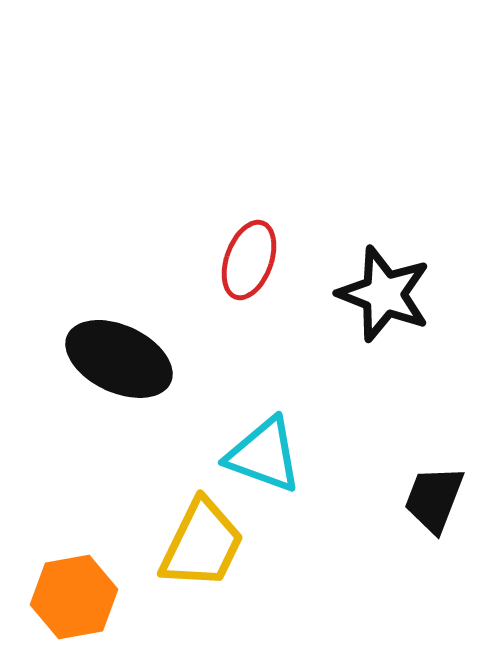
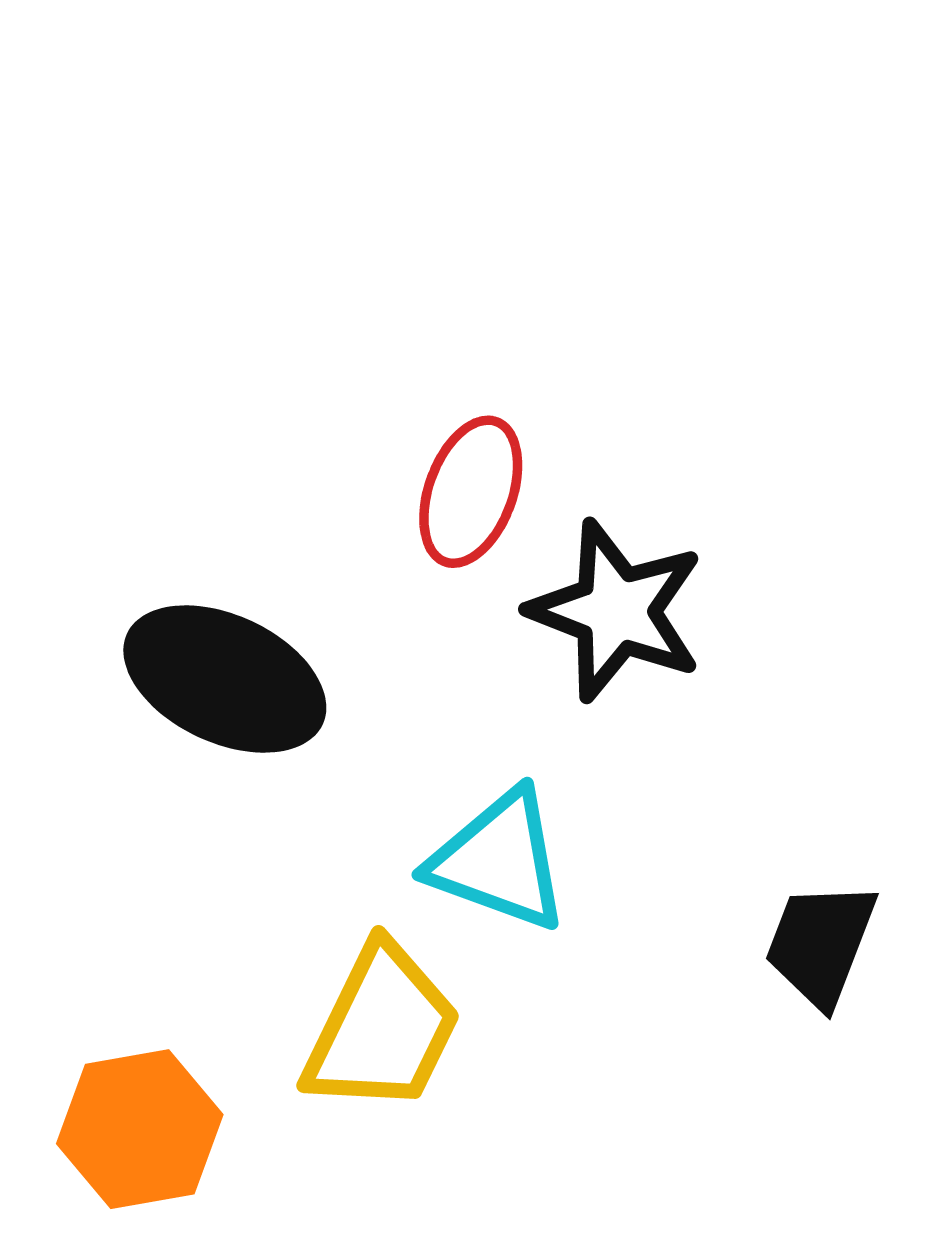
black star: (384, 294) -> (616, 611), moved

